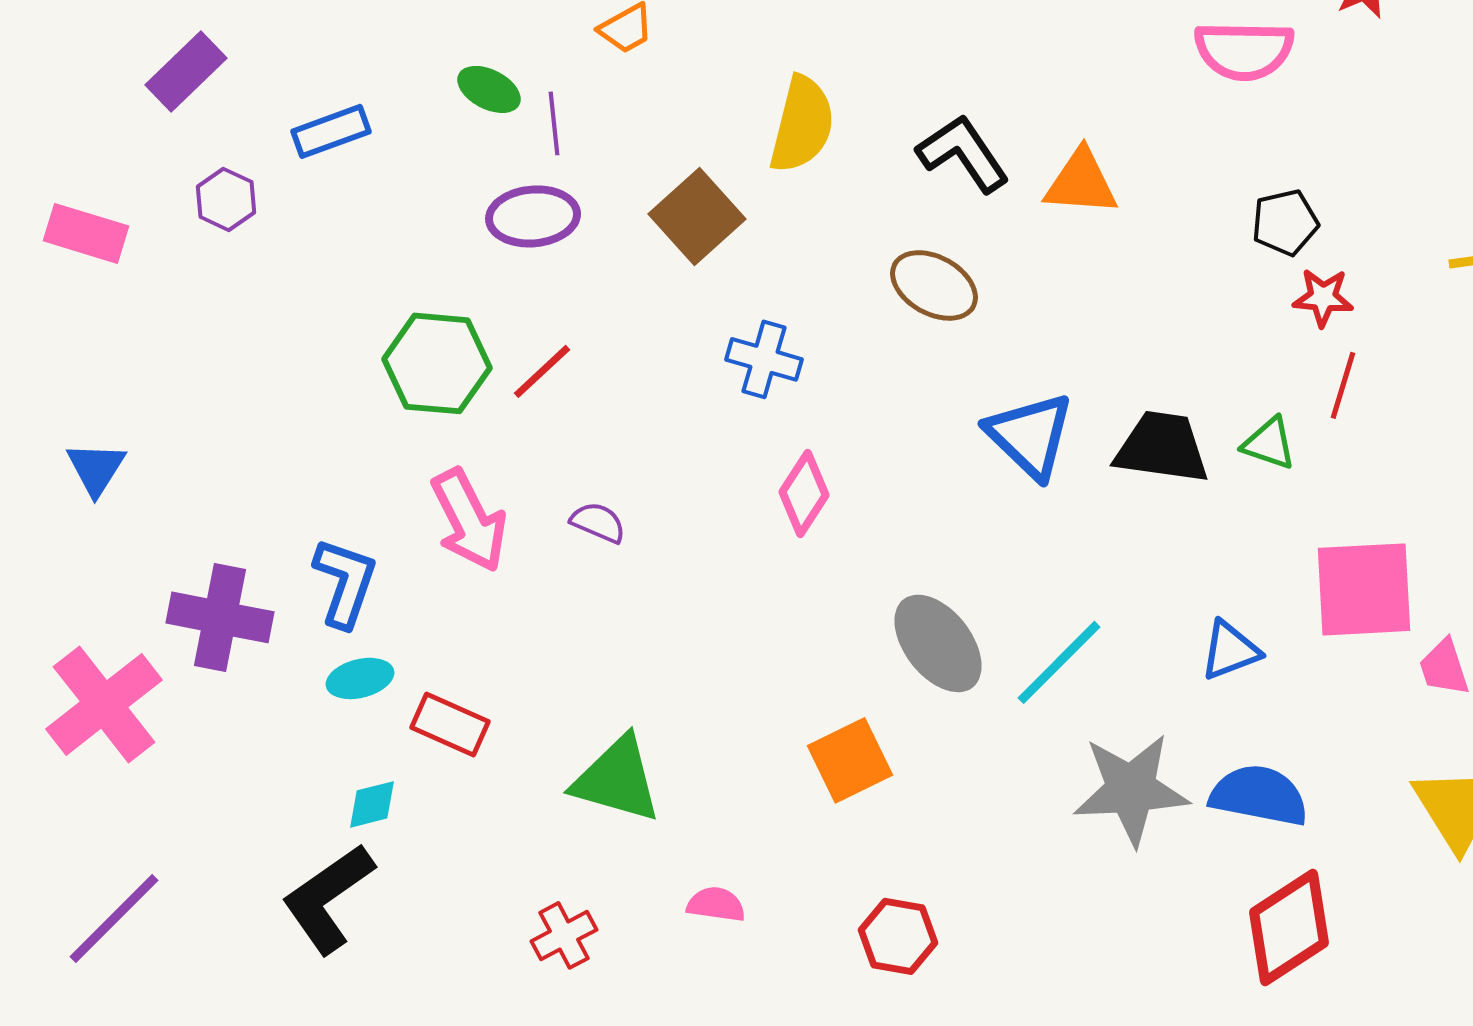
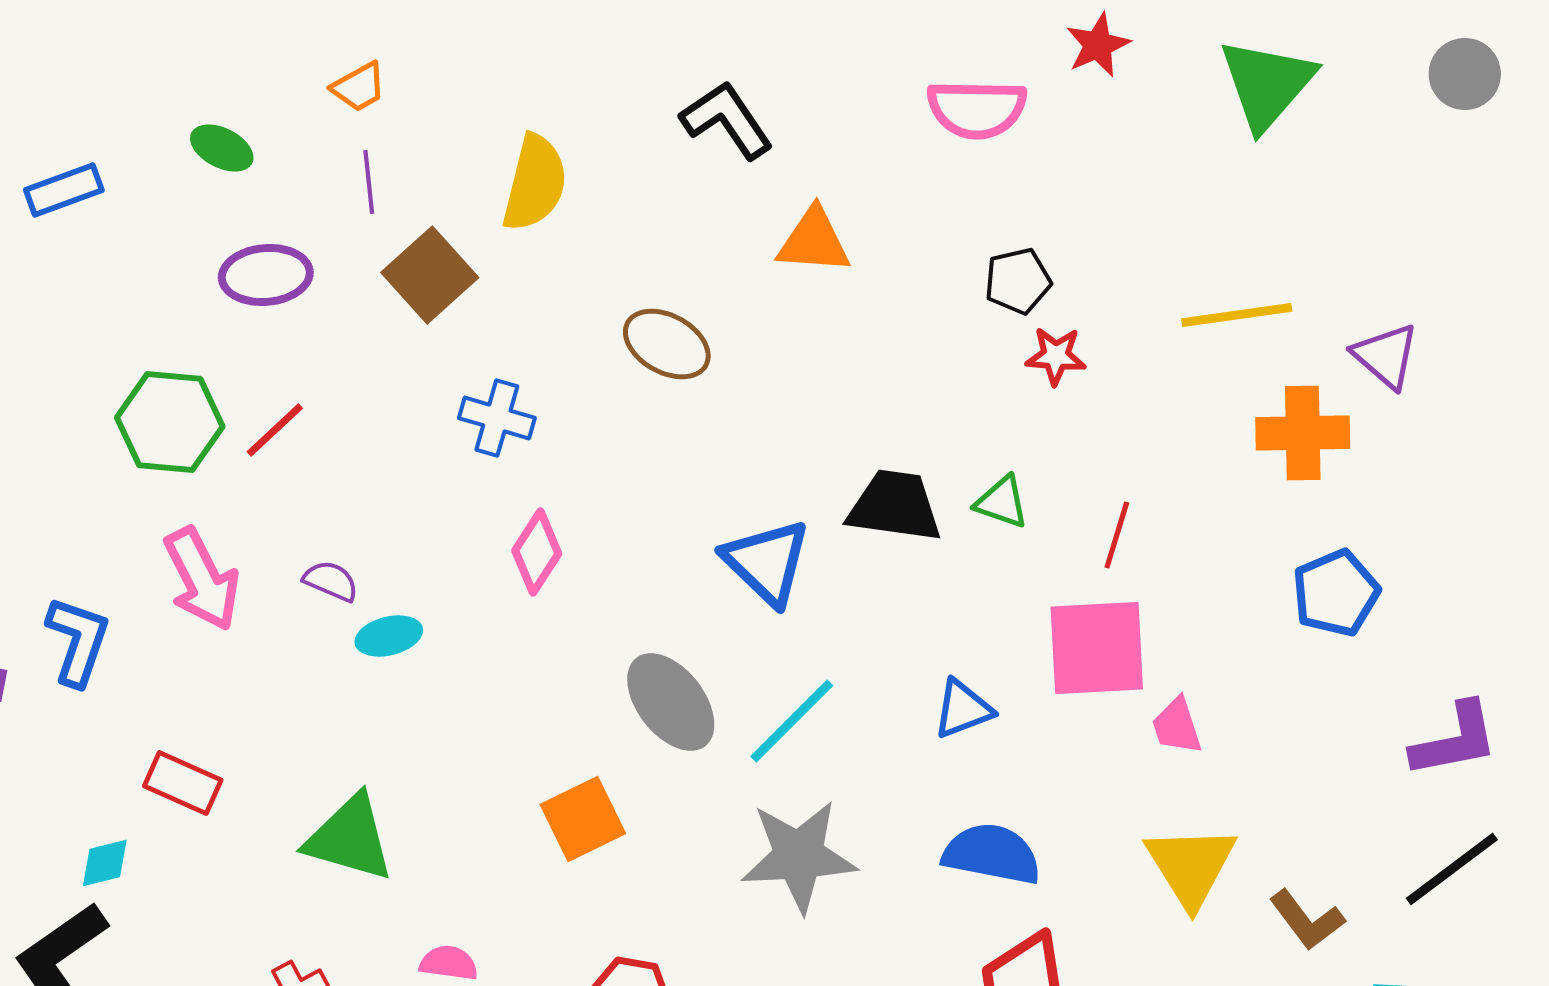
purple line: (554, 123) -> (369, 182), moved
black L-shape: (963, 153) -> (727, 120), moved
red line: (1343, 385) -> (1117, 535), moved
blue triangle: (1030, 435) -> (767, 562), moved
cyan ellipse: (360, 678) -> (389, 636), moved
gray star: (1131, 789) -> (799, 856), moved

